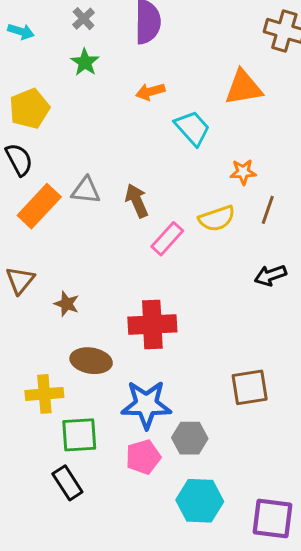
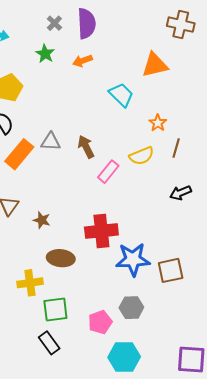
gray cross: (84, 19) -> (54, 23), moved
orange arrow: (150, 92) -> (82, 61), moved
orange star: (243, 172) -> (158, 123), turned -30
blue star: (146, 405) -> (133, 259), moved
cyan hexagon: (200, 501) -> (124, 357), moved

